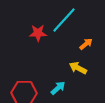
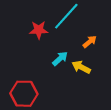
cyan arrow: (58, 88) -> (60, 59), moved

